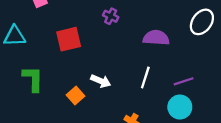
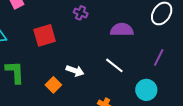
white line: (145, 77) -> (114, 65), turned -66
purple line: (184, 81) -> (159, 57), moved, turned -42

